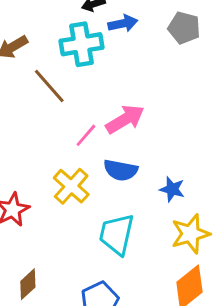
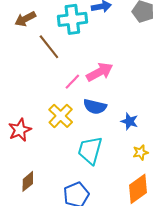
yellow star: (191, 234) -> (141, 152), size x0.6

